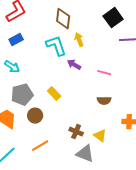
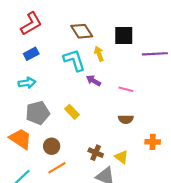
black square: (113, 18) -> (124, 35), moved, turned 36
brown diamond: (63, 19) -> (82, 31), turned -40
cyan arrow: (12, 67) -> (27, 83), turned -42
brown circle: (35, 116) -> (52, 146), moved

